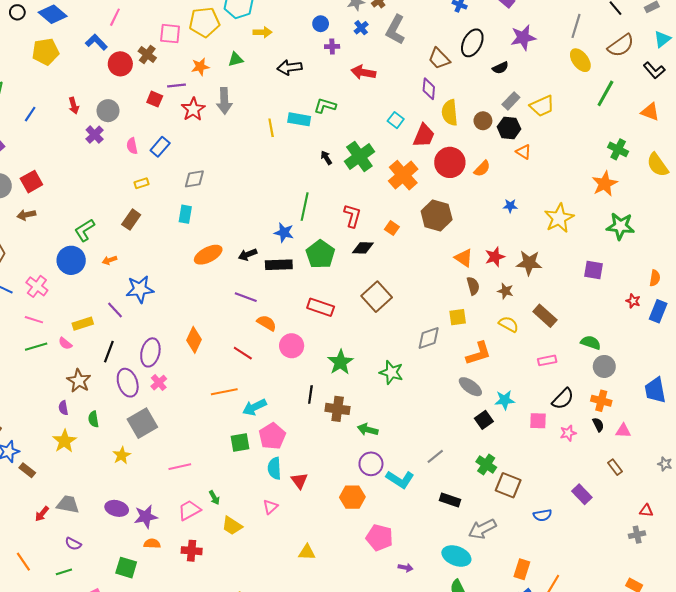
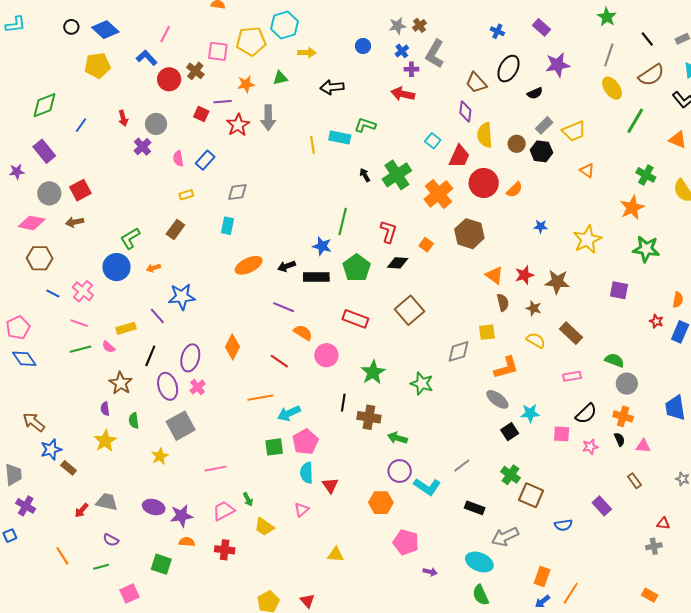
purple cross: (332, 47) -> (411, 69), moved
orange triangle: (524, 152) -> (587, 171), moved

